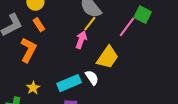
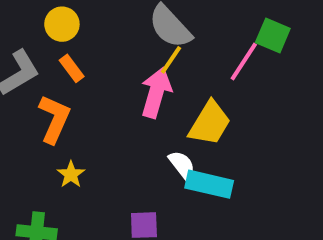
pink arrow: (81, 40) -> (156, 93), size x1.4
cyan rectangle: (69, 83) -> (209, 184), moved, turned 40
yellow star: (33, 88) -> (71, 174), moved

